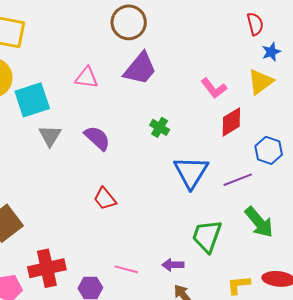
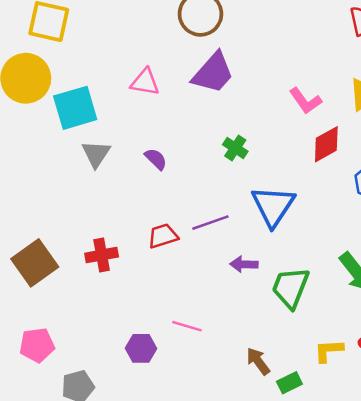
purple semicircle: (97, 138) -> (156, 159), size x0.7
purple line: (238, 180) -> (210, 223), moved
red trapezoid: (105, 199) -> (163, 236), turned 110
purple arrow: (173, 265) -> (244, 264), moved
red cross: (47, 268) -> (102, 255), moved, size x0.7

